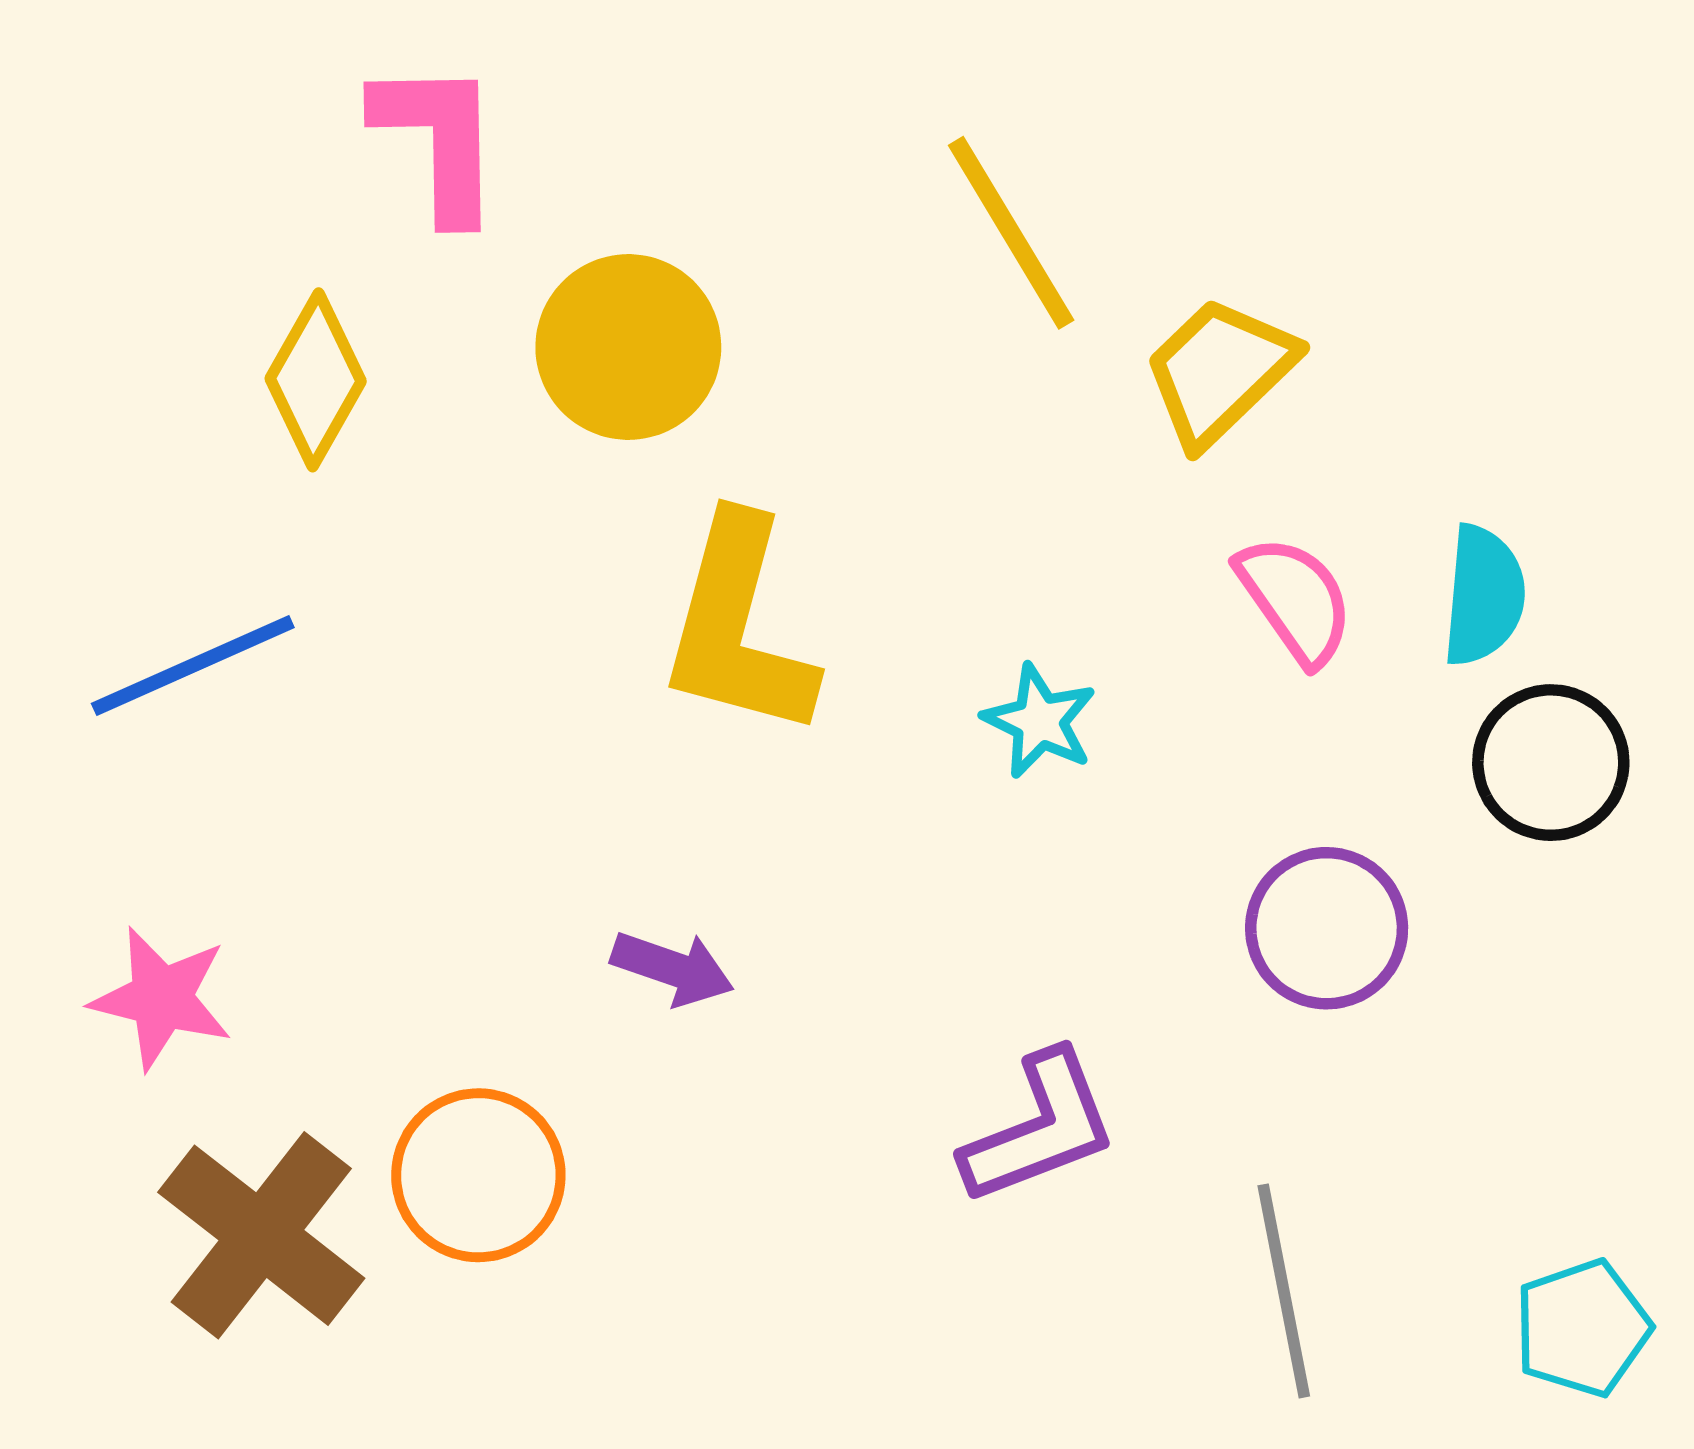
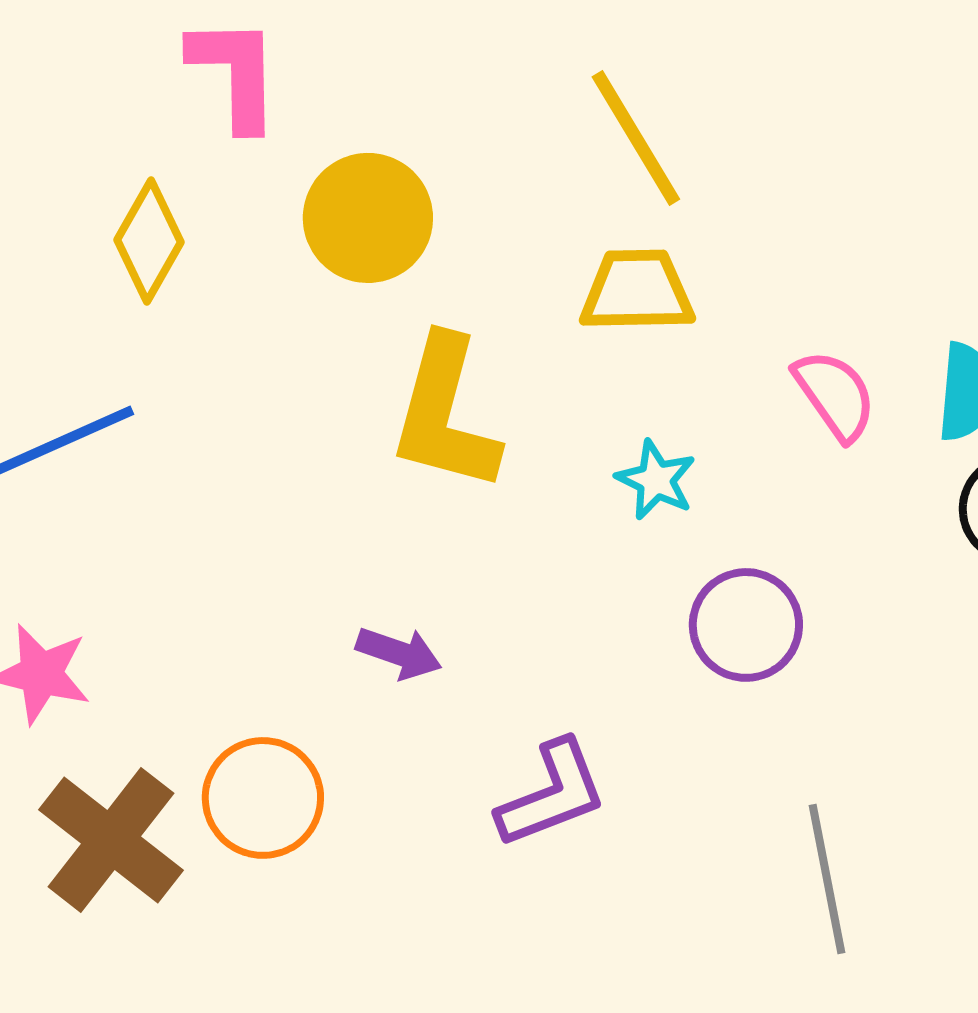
yellow trapezoid: (1220, 371) -> (637, 291), moved, turned 43
purple circle: (1327, 928) -> (746, 625), moved
purple L-shape: (1040, 1128) -> (552, 794), moved

